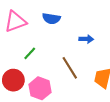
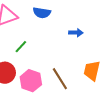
brown line: (70, 68) -> (60, 79), moved

